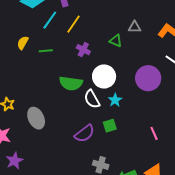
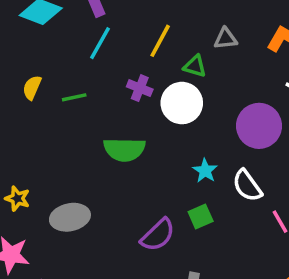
cyan line: (50, 20) -> (100, 43), moved
yellow line: (74, 24) -> (160, 41), moved
white circle: (104, 76) -> (182, 103), moved
white semicircle: (92, 99) -> (247, 186), moved
gray ellipse: (36, 118) -> (70, 217), turned -70

